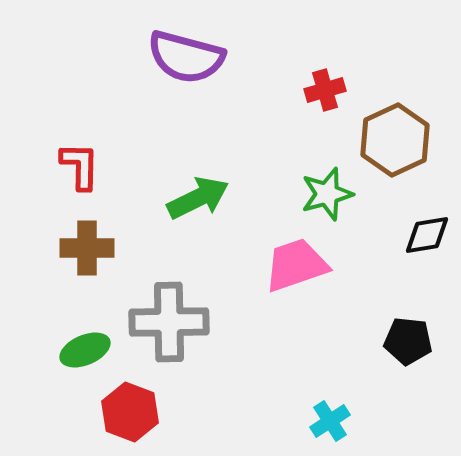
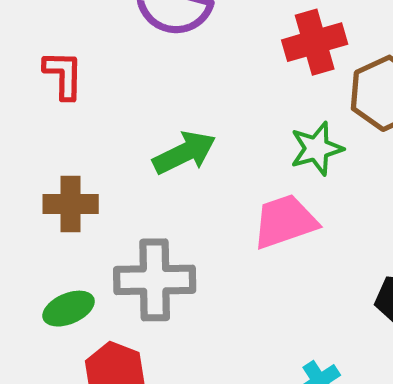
red cross: (325, 90) -> (315, 42), size x1.5
red L-shape: (80, 166) -> (63, 75), moved

